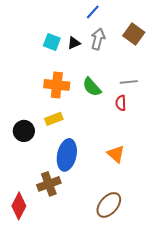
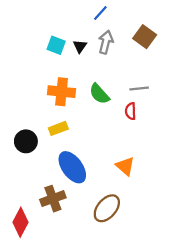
black triangle: (74, 43) -> (80, 46), turned -32
blue ellipse: (67, 155) -> (72, 167), turned -48
brown ellipse: (109, 205) -> (107, 208), moved

